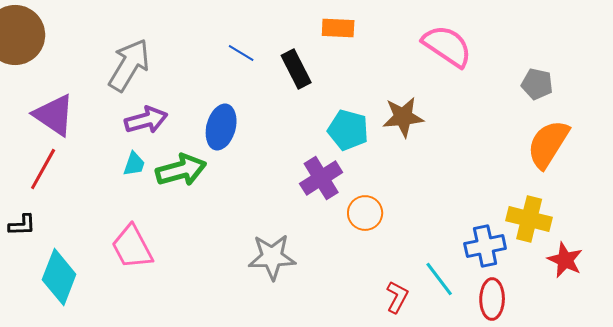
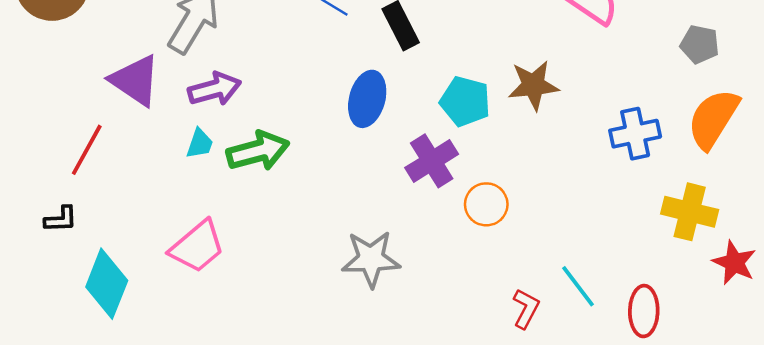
purple triangle: (54, 115) -> (135, 80), moved
blue ellipse: (221, 127) -> (367, 99), moved
blue cross: (485, 246) -> (635, 134), moved
pink trapezoid: (132, 247) -> (197, 247), turned -102

